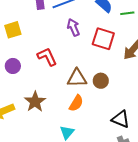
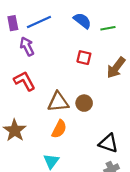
purple arrow: (73, 27) -> (27, 46), moved
red square: (103, 39) -> (84, 58), size x0.6

